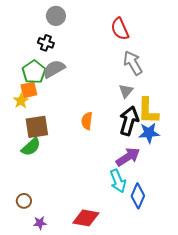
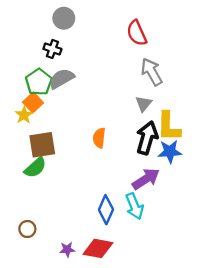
orange square: (29, 90) -> (33, 103), turned -30
blue diamond: (138, 196) -> (106, 210), moved
purple star: (40, 223) -> (67, 250), moved

